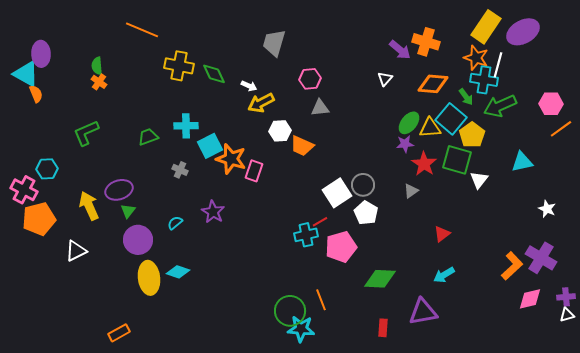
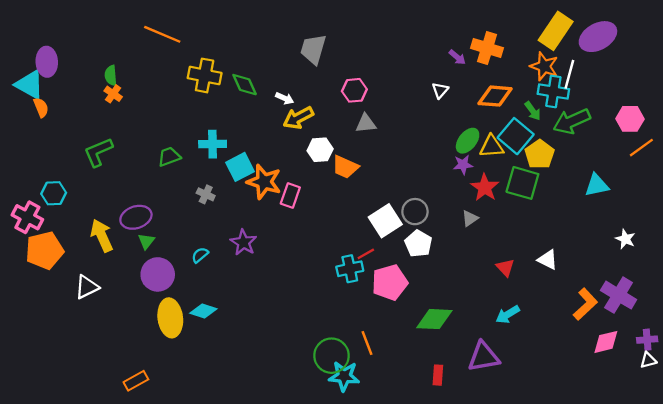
purple arrow: (400, 50) -> (457, 57), size x0.7
white triangle: (479, 180) -> (548, 260), moved, turned -42
red triangle: (442, 234) -> (505, 268), turned -36

